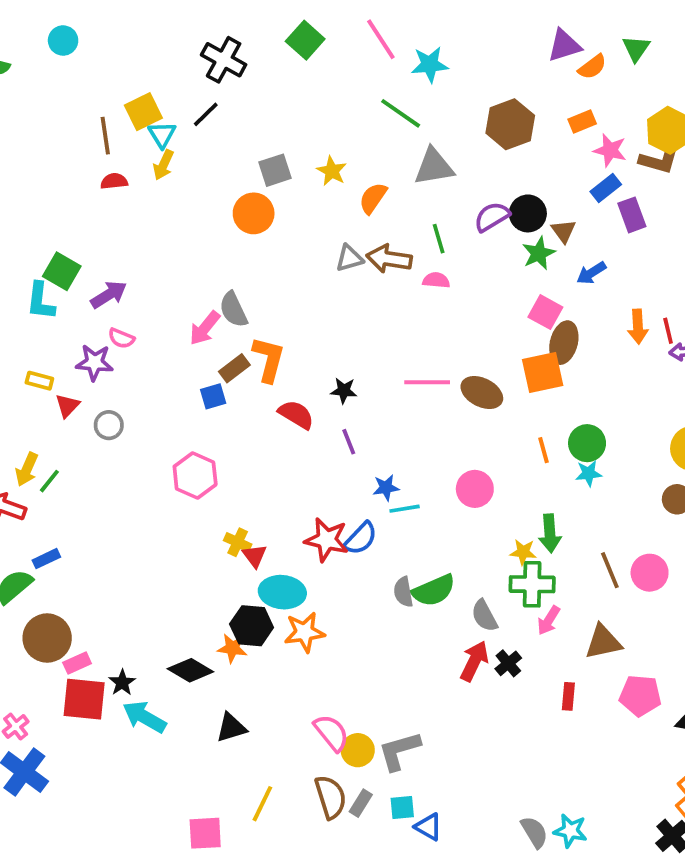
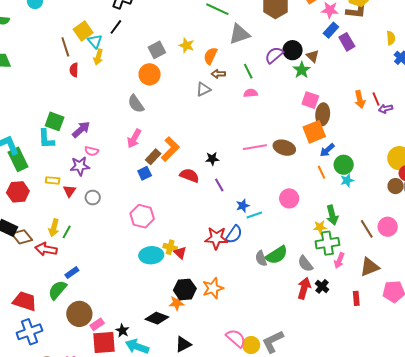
red semicircle: (114, 181) -> (74, 70), turned -72
brown arrow: (389, 259) -> (218, 74), moved, size x0.6
blue arrow: (591, 273) -> (327, 150), moved
gray semicircle: (233, 310) -> (136, 104), moved
orange L-shape: (269, 359) -> (170, 149), turned 40
cyan ellipse: (282, 592) -> (151, 255), moved

